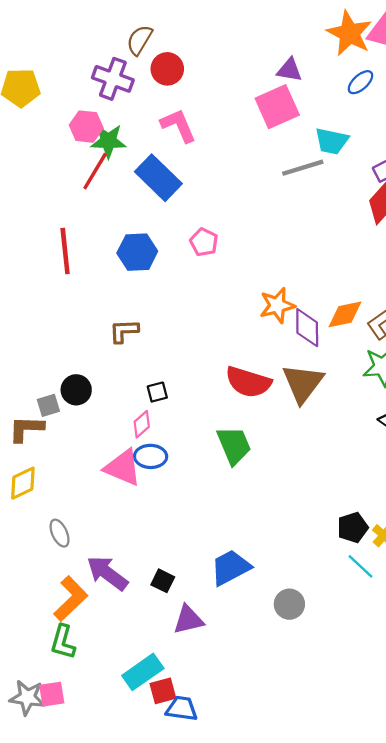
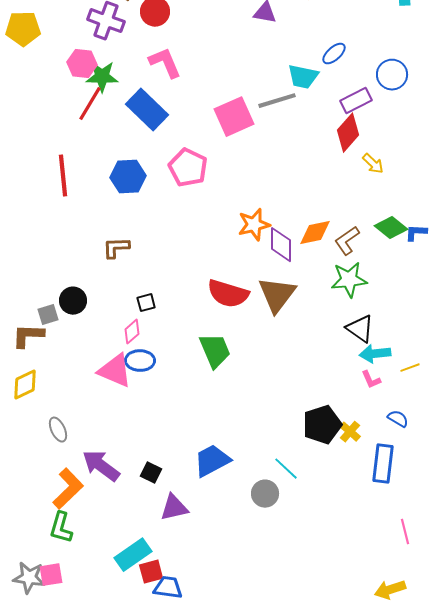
blue ellipse: (361, 82) -> (334, 54), moved
pink square: (277, 107) -> (234, 117), moved
pink pentagon: (204, 242) -> (188, 168), size x1.5
black pentagon: (353, 528) -> (322, 425), size x1.4
cyan line: (361, 566) -> (286, 469), moved

